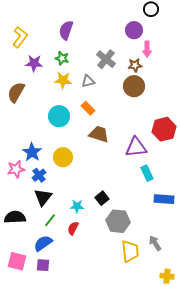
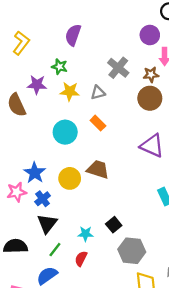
green star: (62, 58) -> (59, 67), moved
purple star: (34, 63) -> (37, 85), moved
brown semicircle: (16, 92) -> (17, 105), turned -55
brown trapezoid: (99, 134) -> (98, 169), moved
purple triangle: (136, 147) -> (152, 146), moved, turned 30

